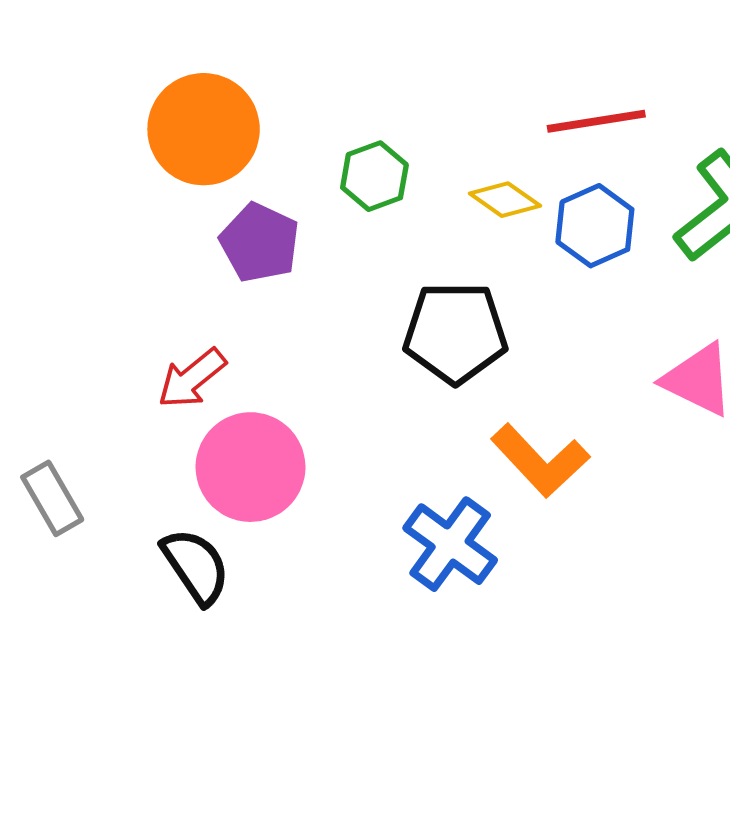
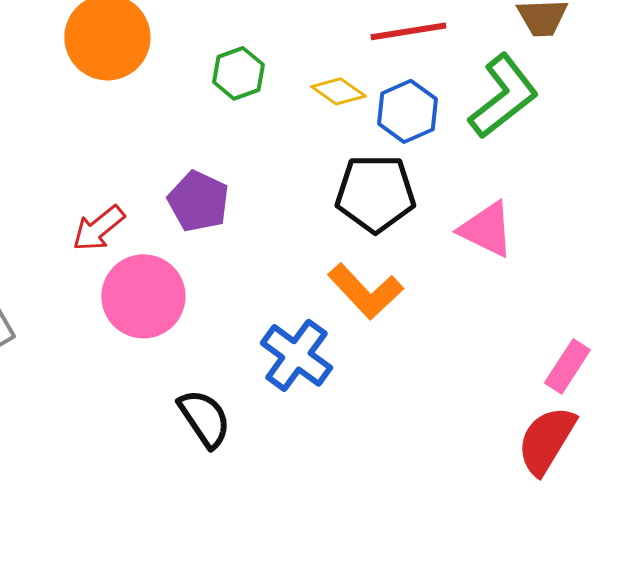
purple pentagon: (260, 243) -> (198, 201), moved
black pentagon: (455, 333) -> (375, 193), moved
black semicircle: (196, 566) -> (204, 418), moved

